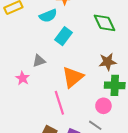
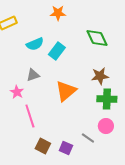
cyan semicircle: (48, 16) -> (35, 44), moved
pink line: (59, 103) -> (30, 116), moved
pink circle: (103, 106) -> (106, 126), moved

